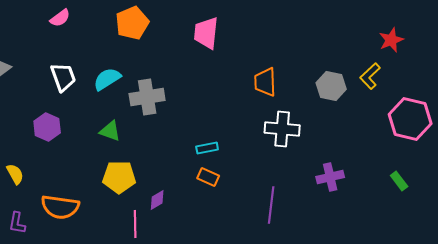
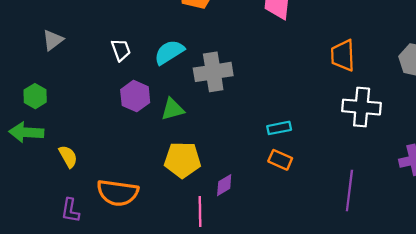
white trapezoid: (63, 77) -> (121, 50), size x0.7
purple hexagon: (47, 127) -> (135, 96), moved
green triangle: (110, 131) -> (173, 109), turned -35

